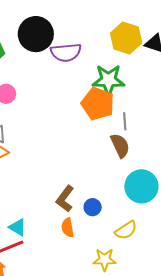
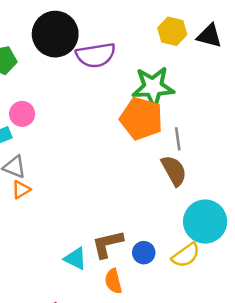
yellow hexagon: (126, 38) -> (172, 31), size x0.7
brown L-shape: (65, 199) -> (107, 244), turned 44
cyan triangle: (18, 227) -> (75, 259), moved
yellow semicircle: (126, 230) -> (186, 255), moved

